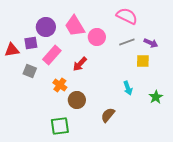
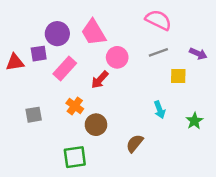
pink circle: (97, 37) -> (117, 57), moved
purple arrow: (151, 43) -> (198, 54), moved
gray square: (30, 71) -> (34, 115), moved, turned -32

